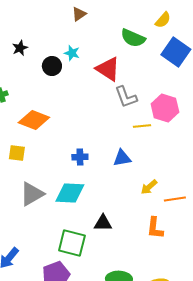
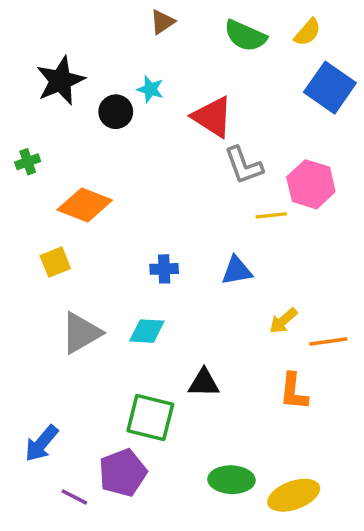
green semicircle: (133, 38) -> (245, 36), moved
black star: (20, 48) -> (60, 81), size x1.8
yellow square: (17, 153) -> (55, 262), turned -30
cyan diamond: (70, 193) -> (147, 331), size x0.7

